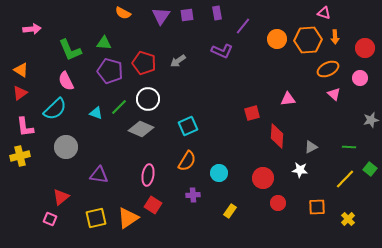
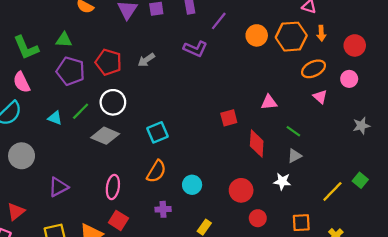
green line: (349, 147) -> (293, 131), moved, turned 32
purple triangle: (99, 175) -> (58, 187), turned -36

